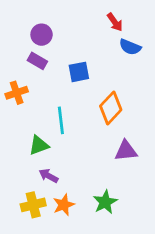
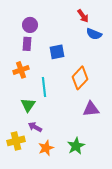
purple rectangle: (37, 61) -> (27, 44), turned 64
orange cross: (17, 93) -> (21, 70), moved
green triangle: (39, 145) -> (28, 105), turned -35
yellow cross: (33, 205) -> (16, 141), moved

